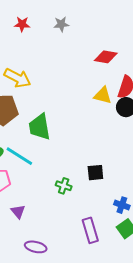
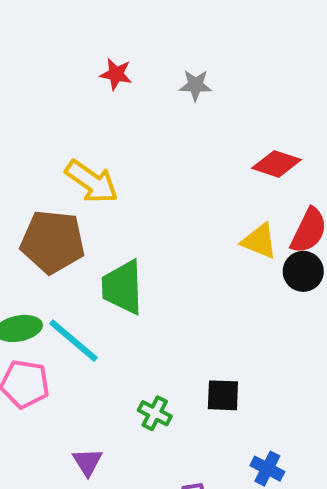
purple triangle: (18, 212) -> (87, 462), moved

